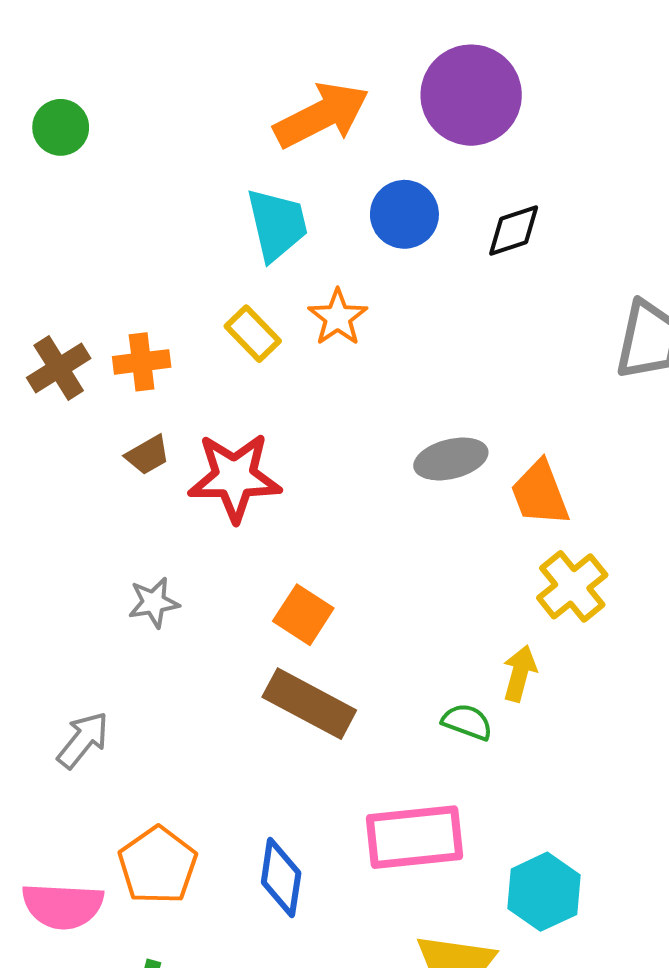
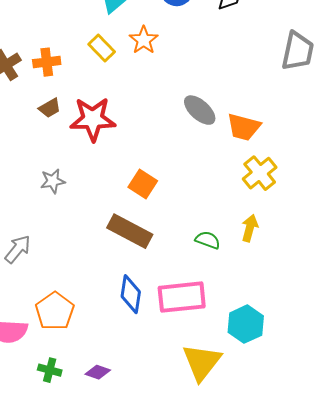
gray ellipse: (451, 459) -> (200, 110), turned 56
orange trapezoid: (540, 493) -> (244, 127), turned -54
orange square: (303, 615) -> (143, 184), moved
yellow arrow: (520, 673) -> (250, 228), moved
blue diamond: (281, 878) -> (131, 294), moved

